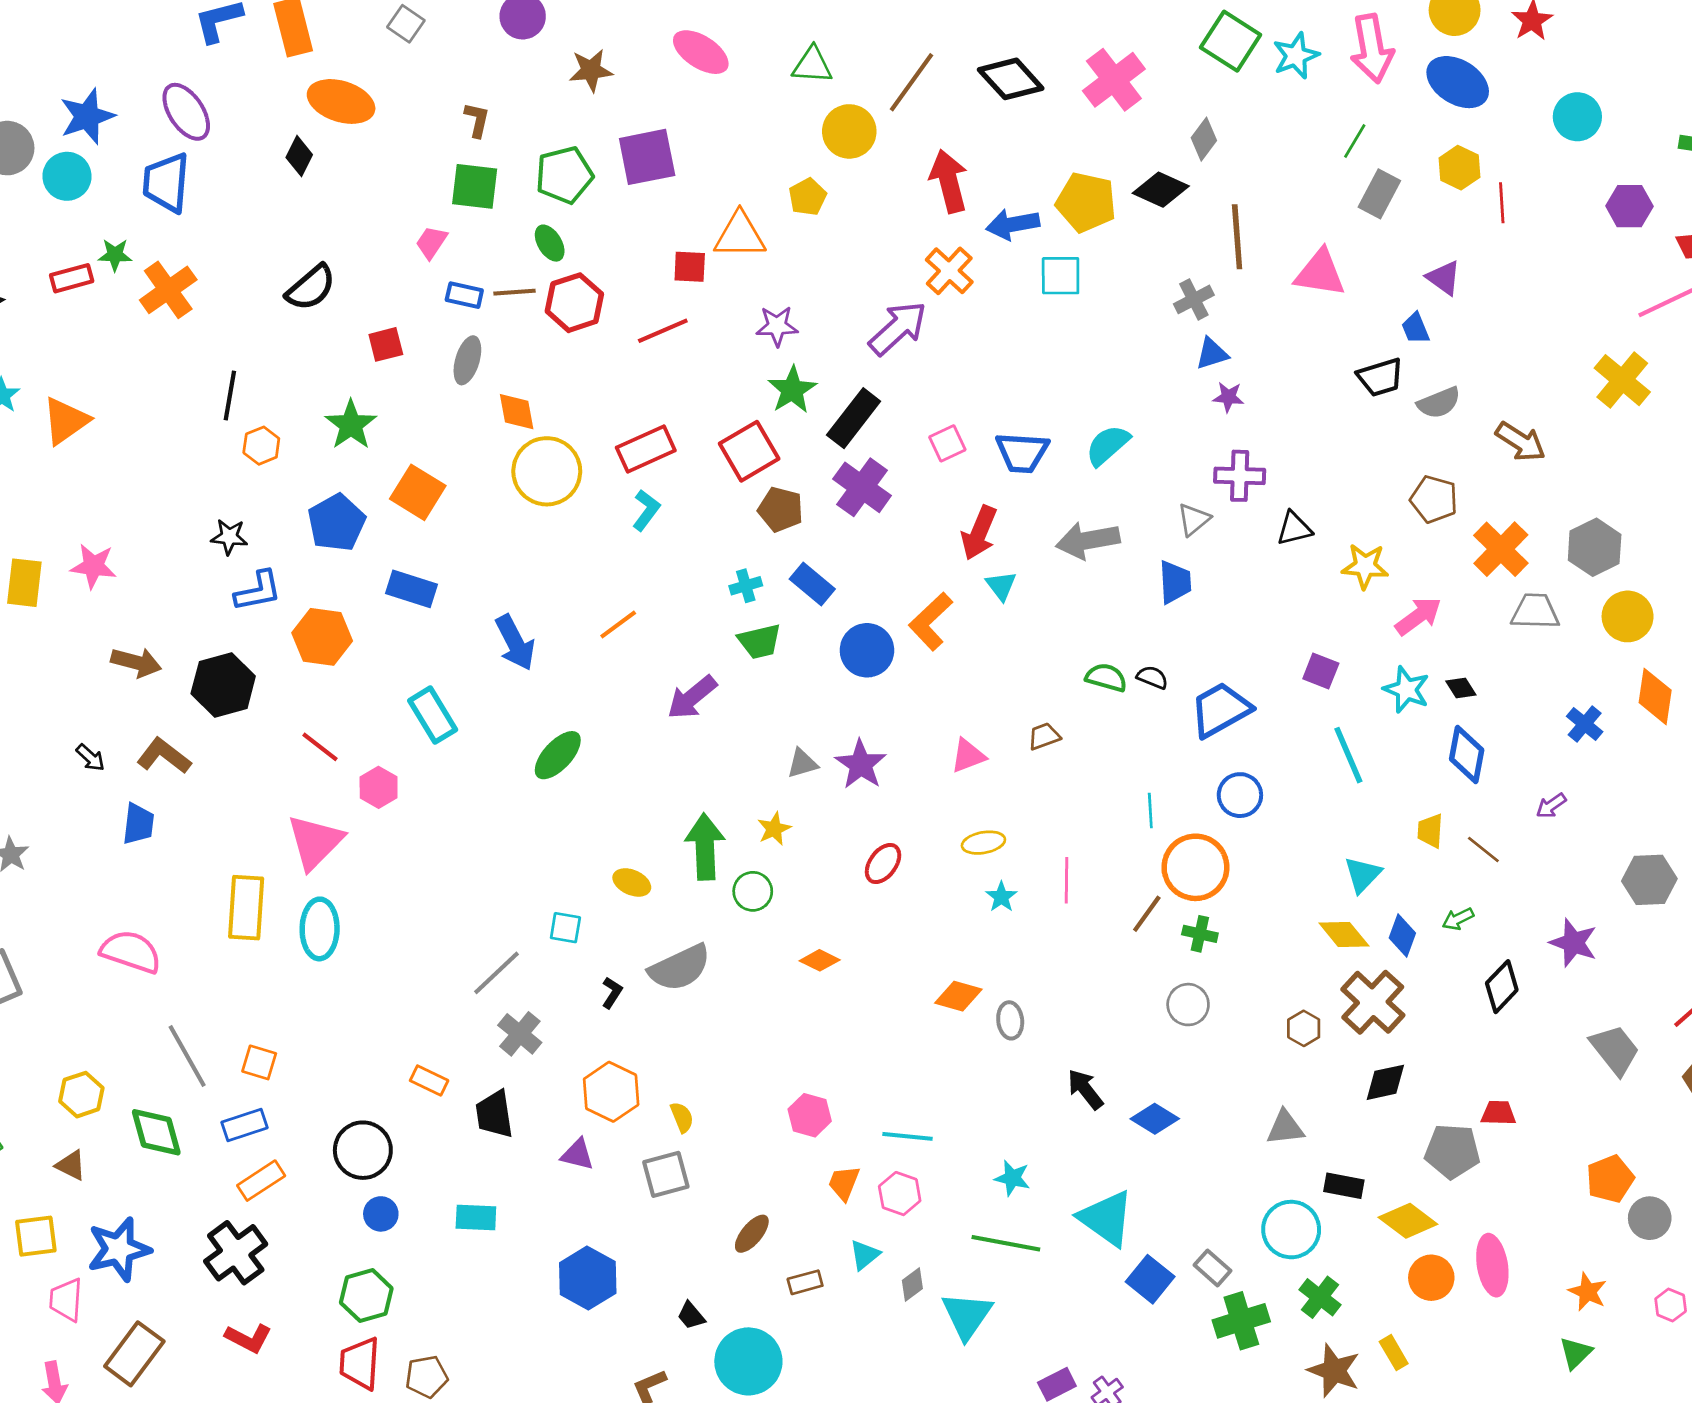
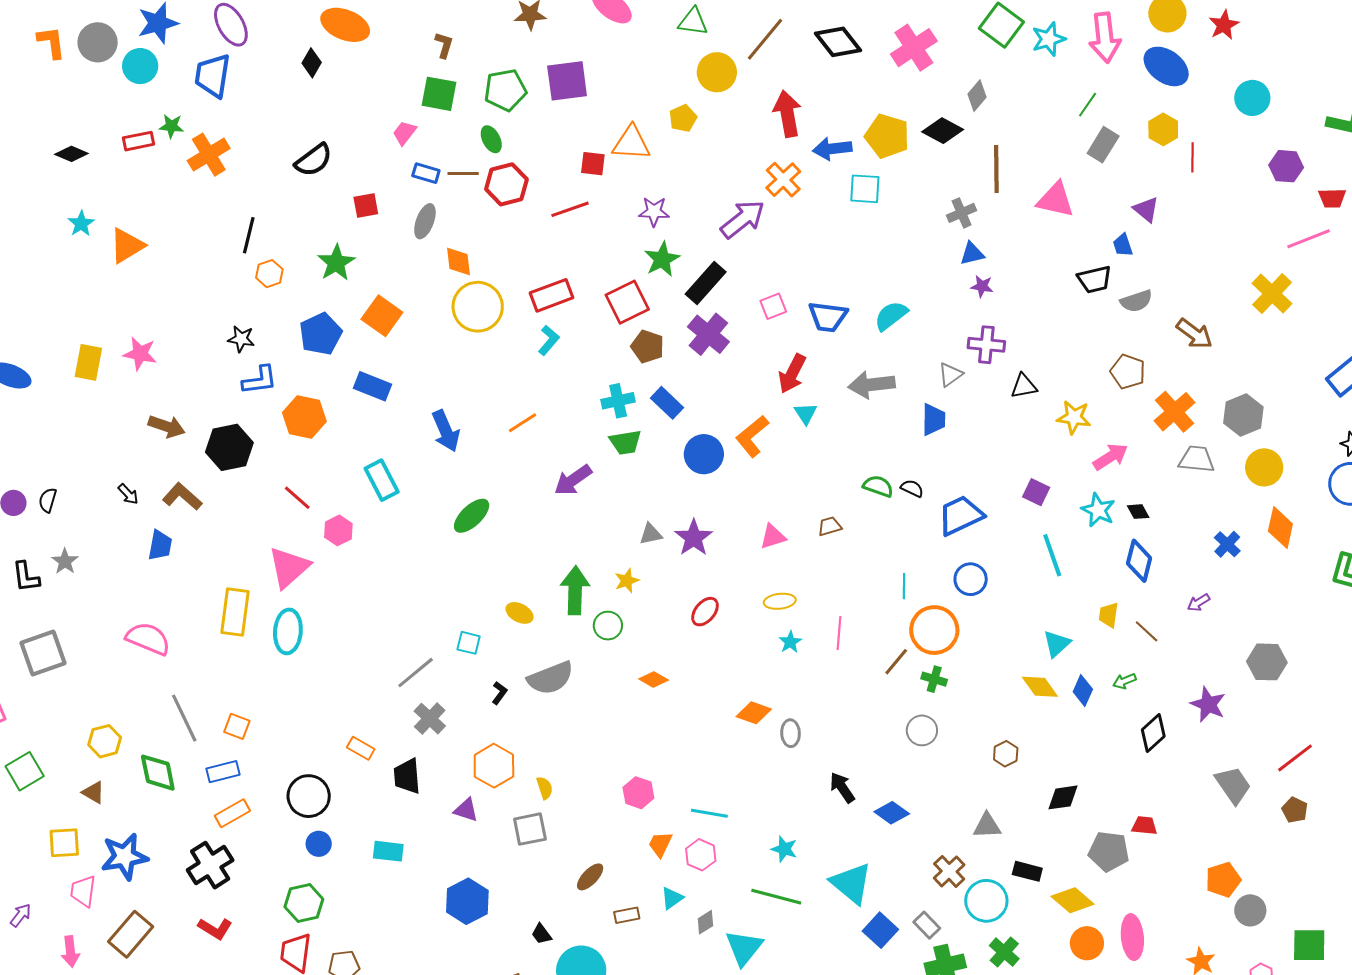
cyan cross: (746, 586) -> (618, 401), size x1.4
brown cross: (1373, 1002) -> (949, 871), moved, size x0.7

